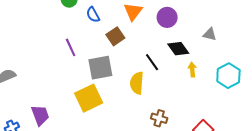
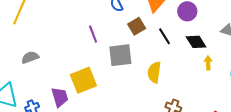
black line: (152, 62) -> (164, 36), moved
yellow square: (89, 98) -> (83, 80), moved

